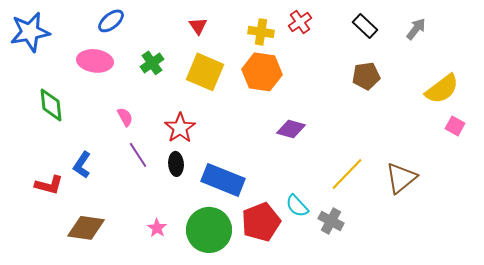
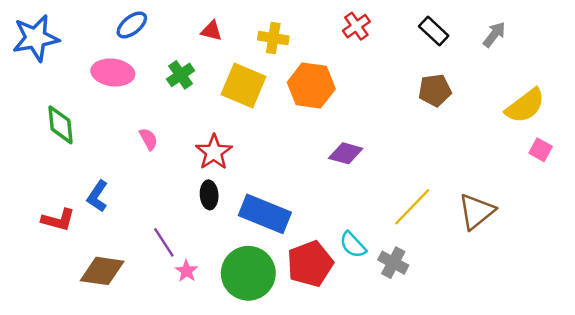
red triangle: (198, 26) -> (211, 31), moved, turned -42
yellow cross: (261, 32) -> (273, 38), moved
purple line: (138, 155) -> (164, 242), moved

